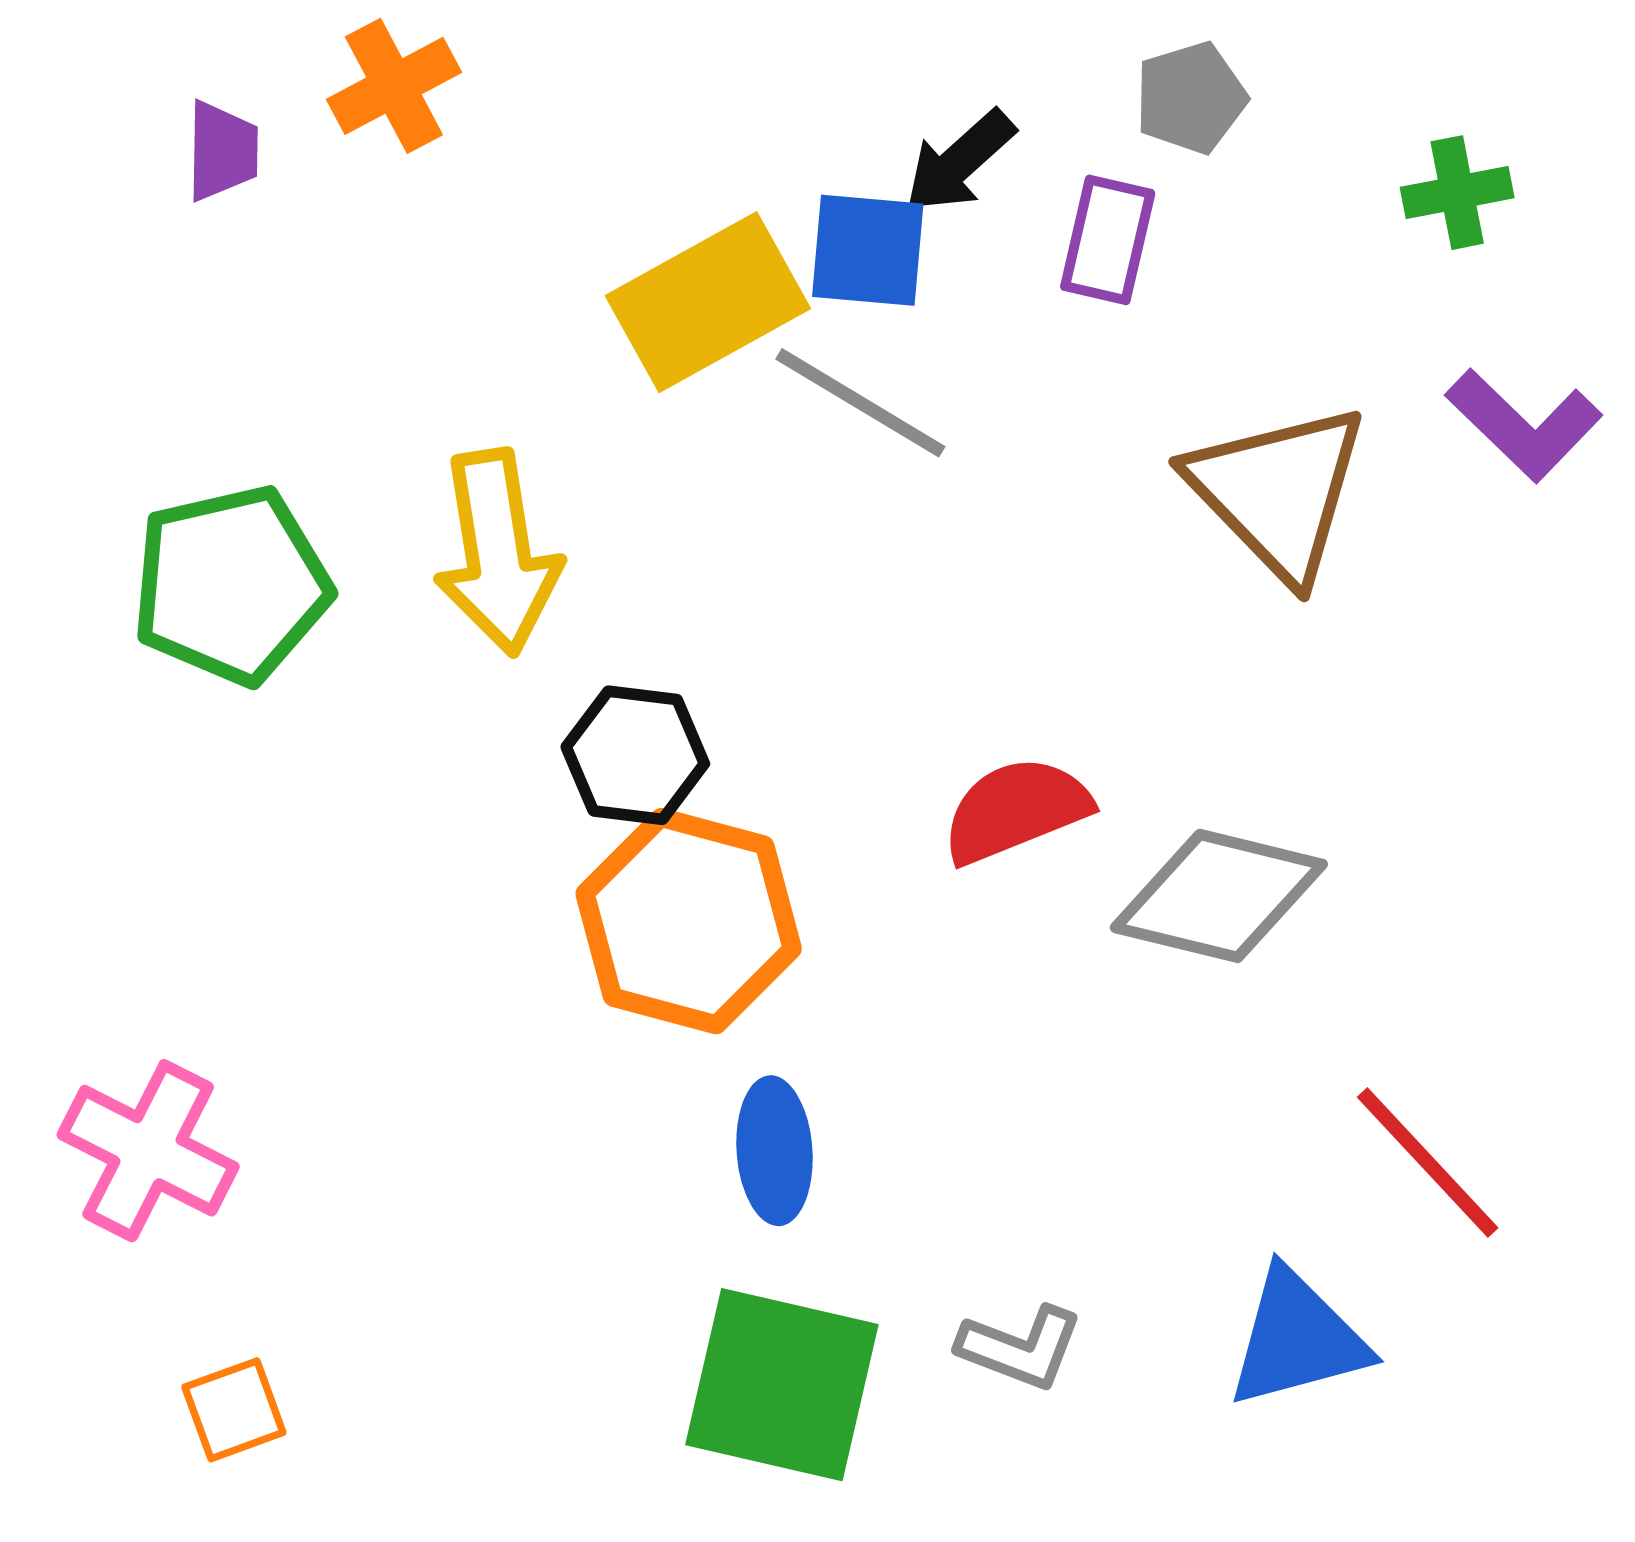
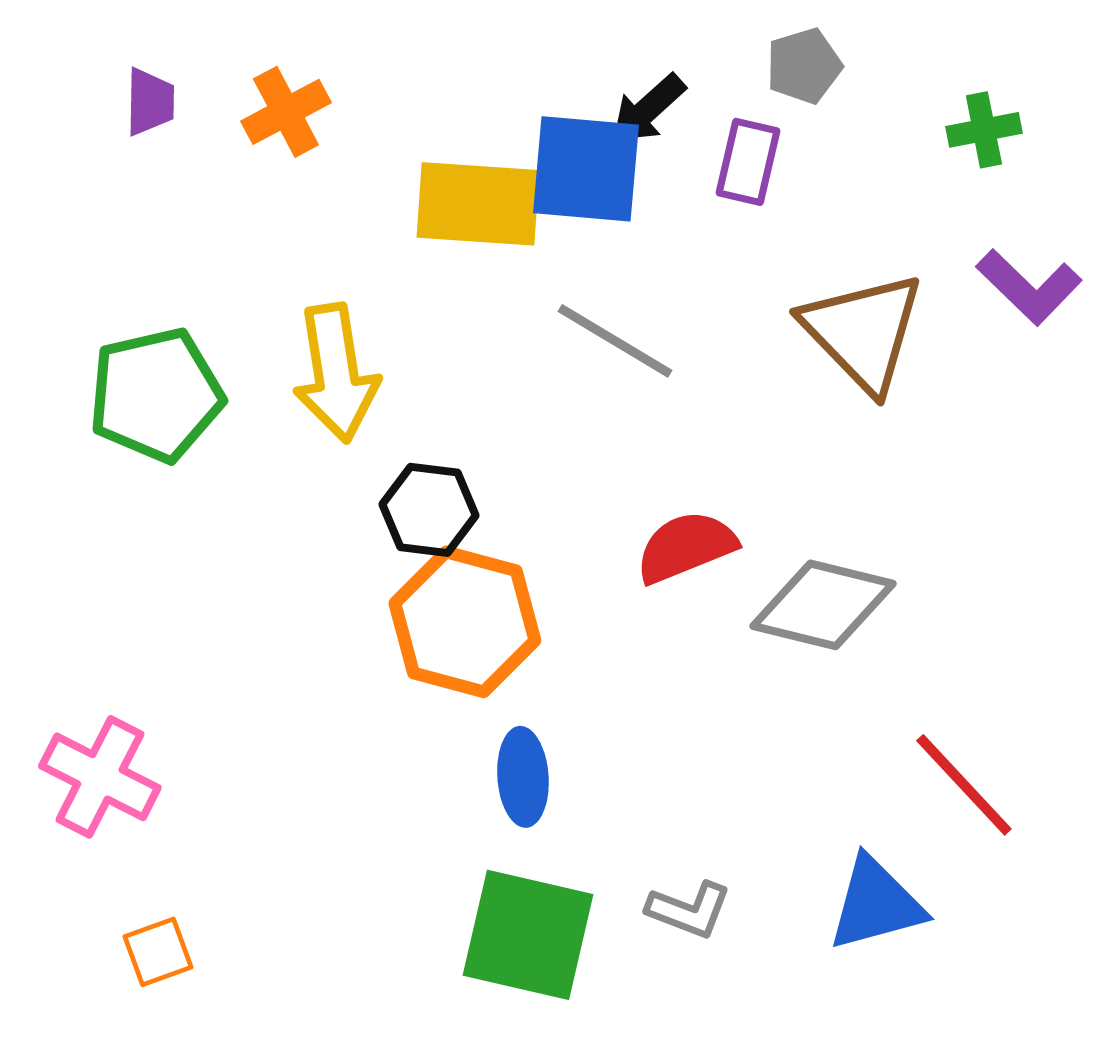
orange cross: (394, 86) -> (286, 112), moved
blue square: (868, 250) -> (586, 169), size x1.4
yellow rectangle: (708, 302) -> (478, 204), turned 33
gray line: (860, 403) -> (615, 341), moved

